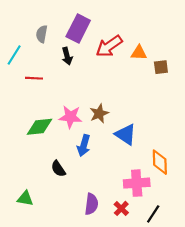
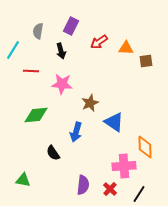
purple rectangle: (78, 28) -> (71, 26), size x0.7
red arrow: (109, 46) -> (99, 42), size x0.7
pink star: (70, 117) -> (62, 84), moved

